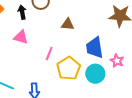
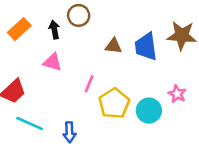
blue trapezoid: (95, 48) -> (146, 47), moved

